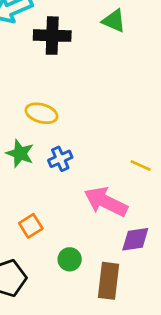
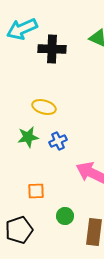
green star: (20, 153) -> (28, 137), turned -30
orange square: (31, 226) -> (36, 191), turned 30

